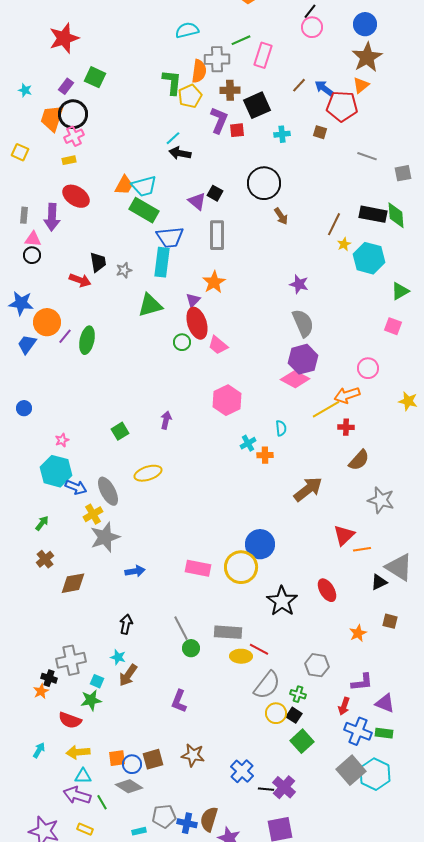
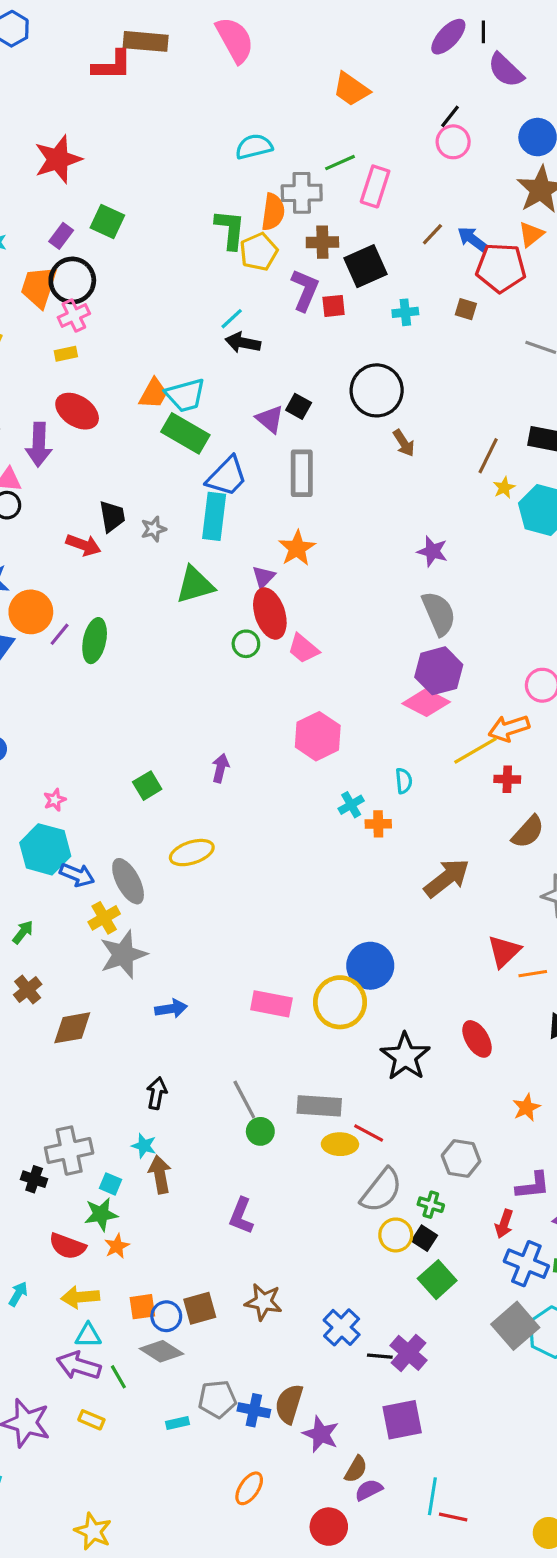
blue trapezoid: (170, 237) -> (227, 476), turned -40
brown arrow: (128, 675) -> (160, 1174), turned 135
orange star: (41, 691) -> (117, 1246), moved

